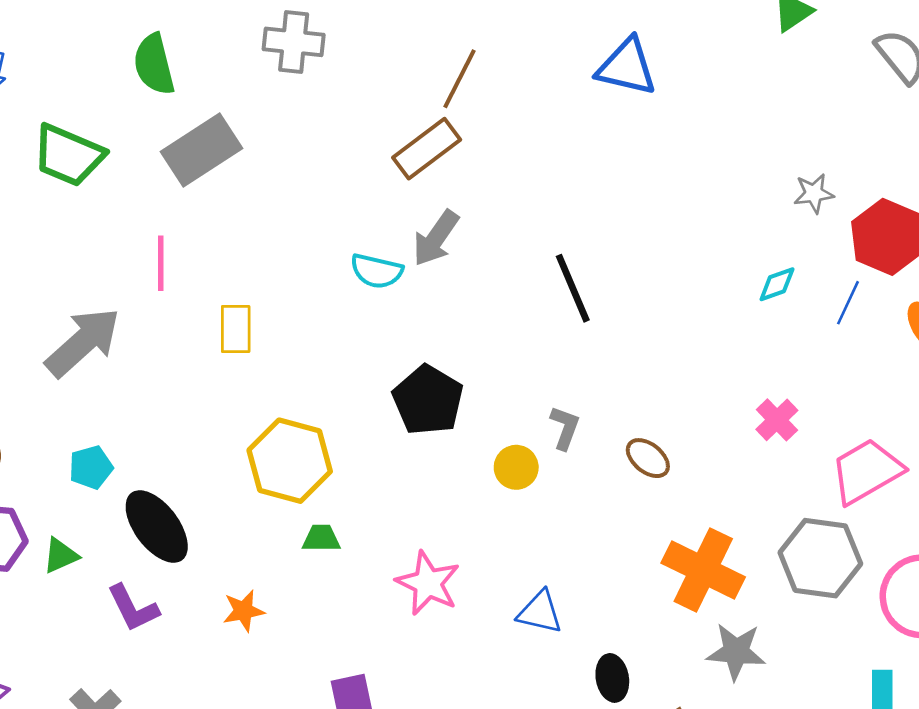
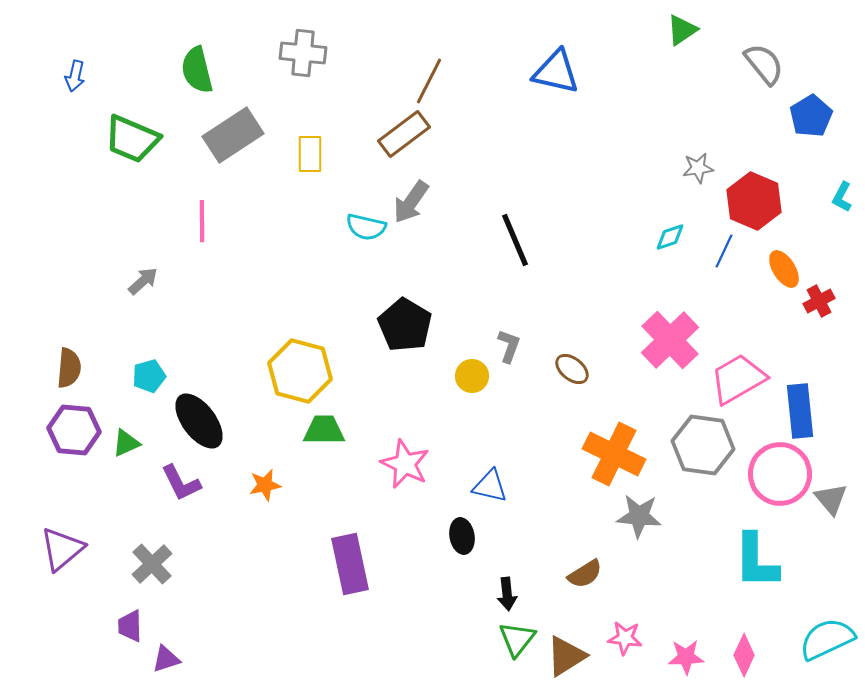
yellow rectangle: (236, 329) -> (310, 154), moved
gray arrow: (83, 342) -> (143, 281), size x0.5
pink cross: (777, 420) -> (670, 340), size x1.8
green trapezoid: (321, 538) -> (324, 430), size x1.4
black ellipse: (612, 678) -> (462, 536), moved

